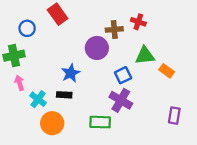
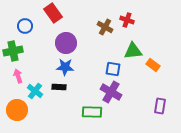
brown cross: (114, 29) -> (105, 27), turned 35
purple circle: (97, 48) -> (66, 43), moved
blue star: (71, 73) -> (65, 67), turned 30
blue square: (123, 75) -> (113, 69), turned 35
orange circle: (52, 123) -> (17, 110), moved

